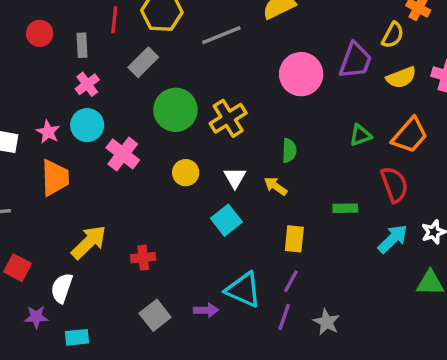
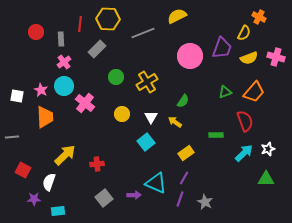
green circle: (175, 110) -> (116, 77), size x0.6
green semicircle: (289, 151) -> (183, 101), turned 32
yellow rectangle: (294, 239) -> (186, 153), turned 49

